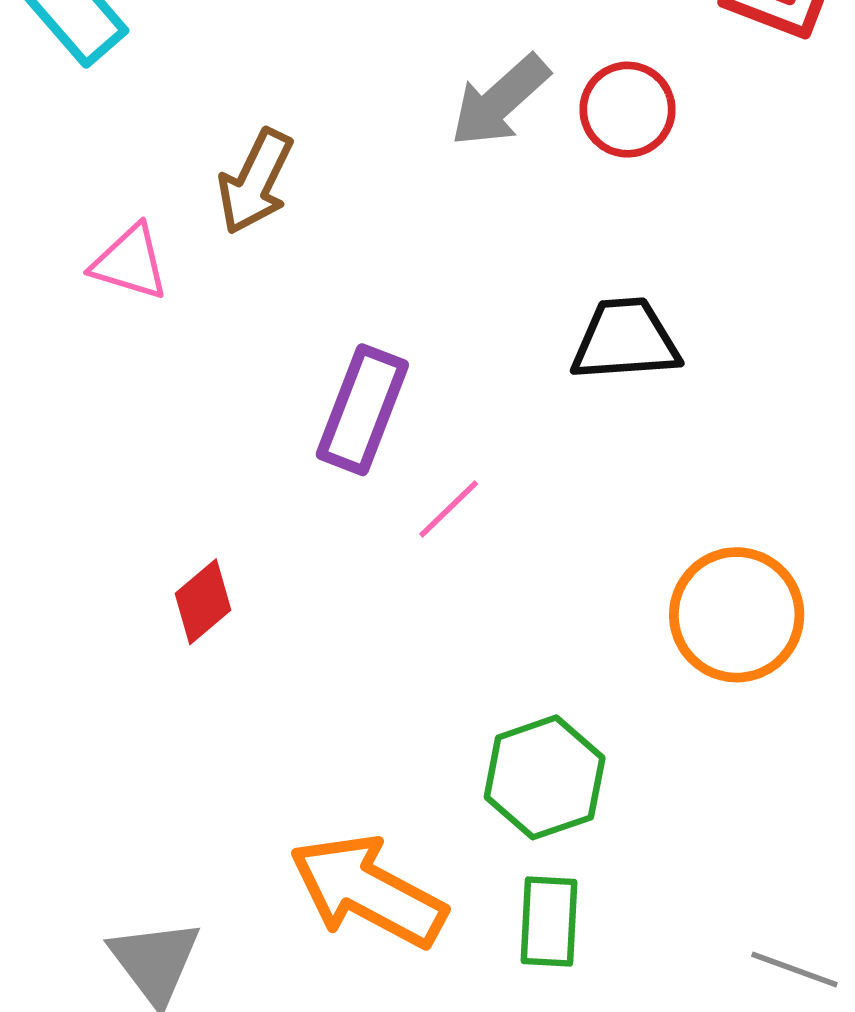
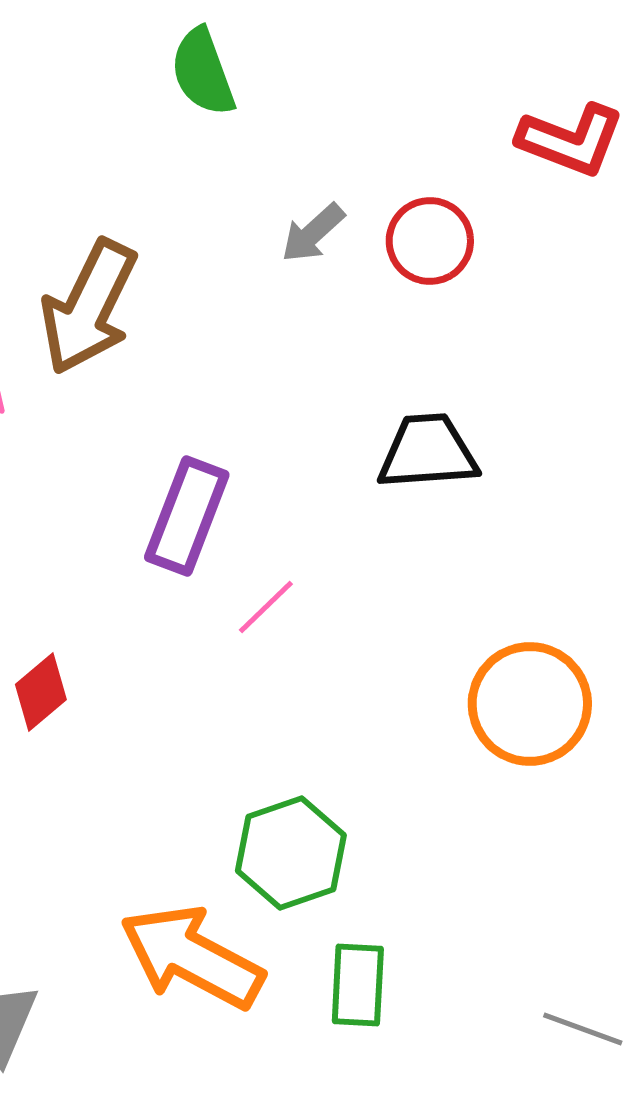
gray arrow: (500, 101) -> (313, 233), size x0.7
brown arrow: (255, 182) -> (89, 307), size x1.4
green hexagon: (545, 777) -> (291, 853), moved

